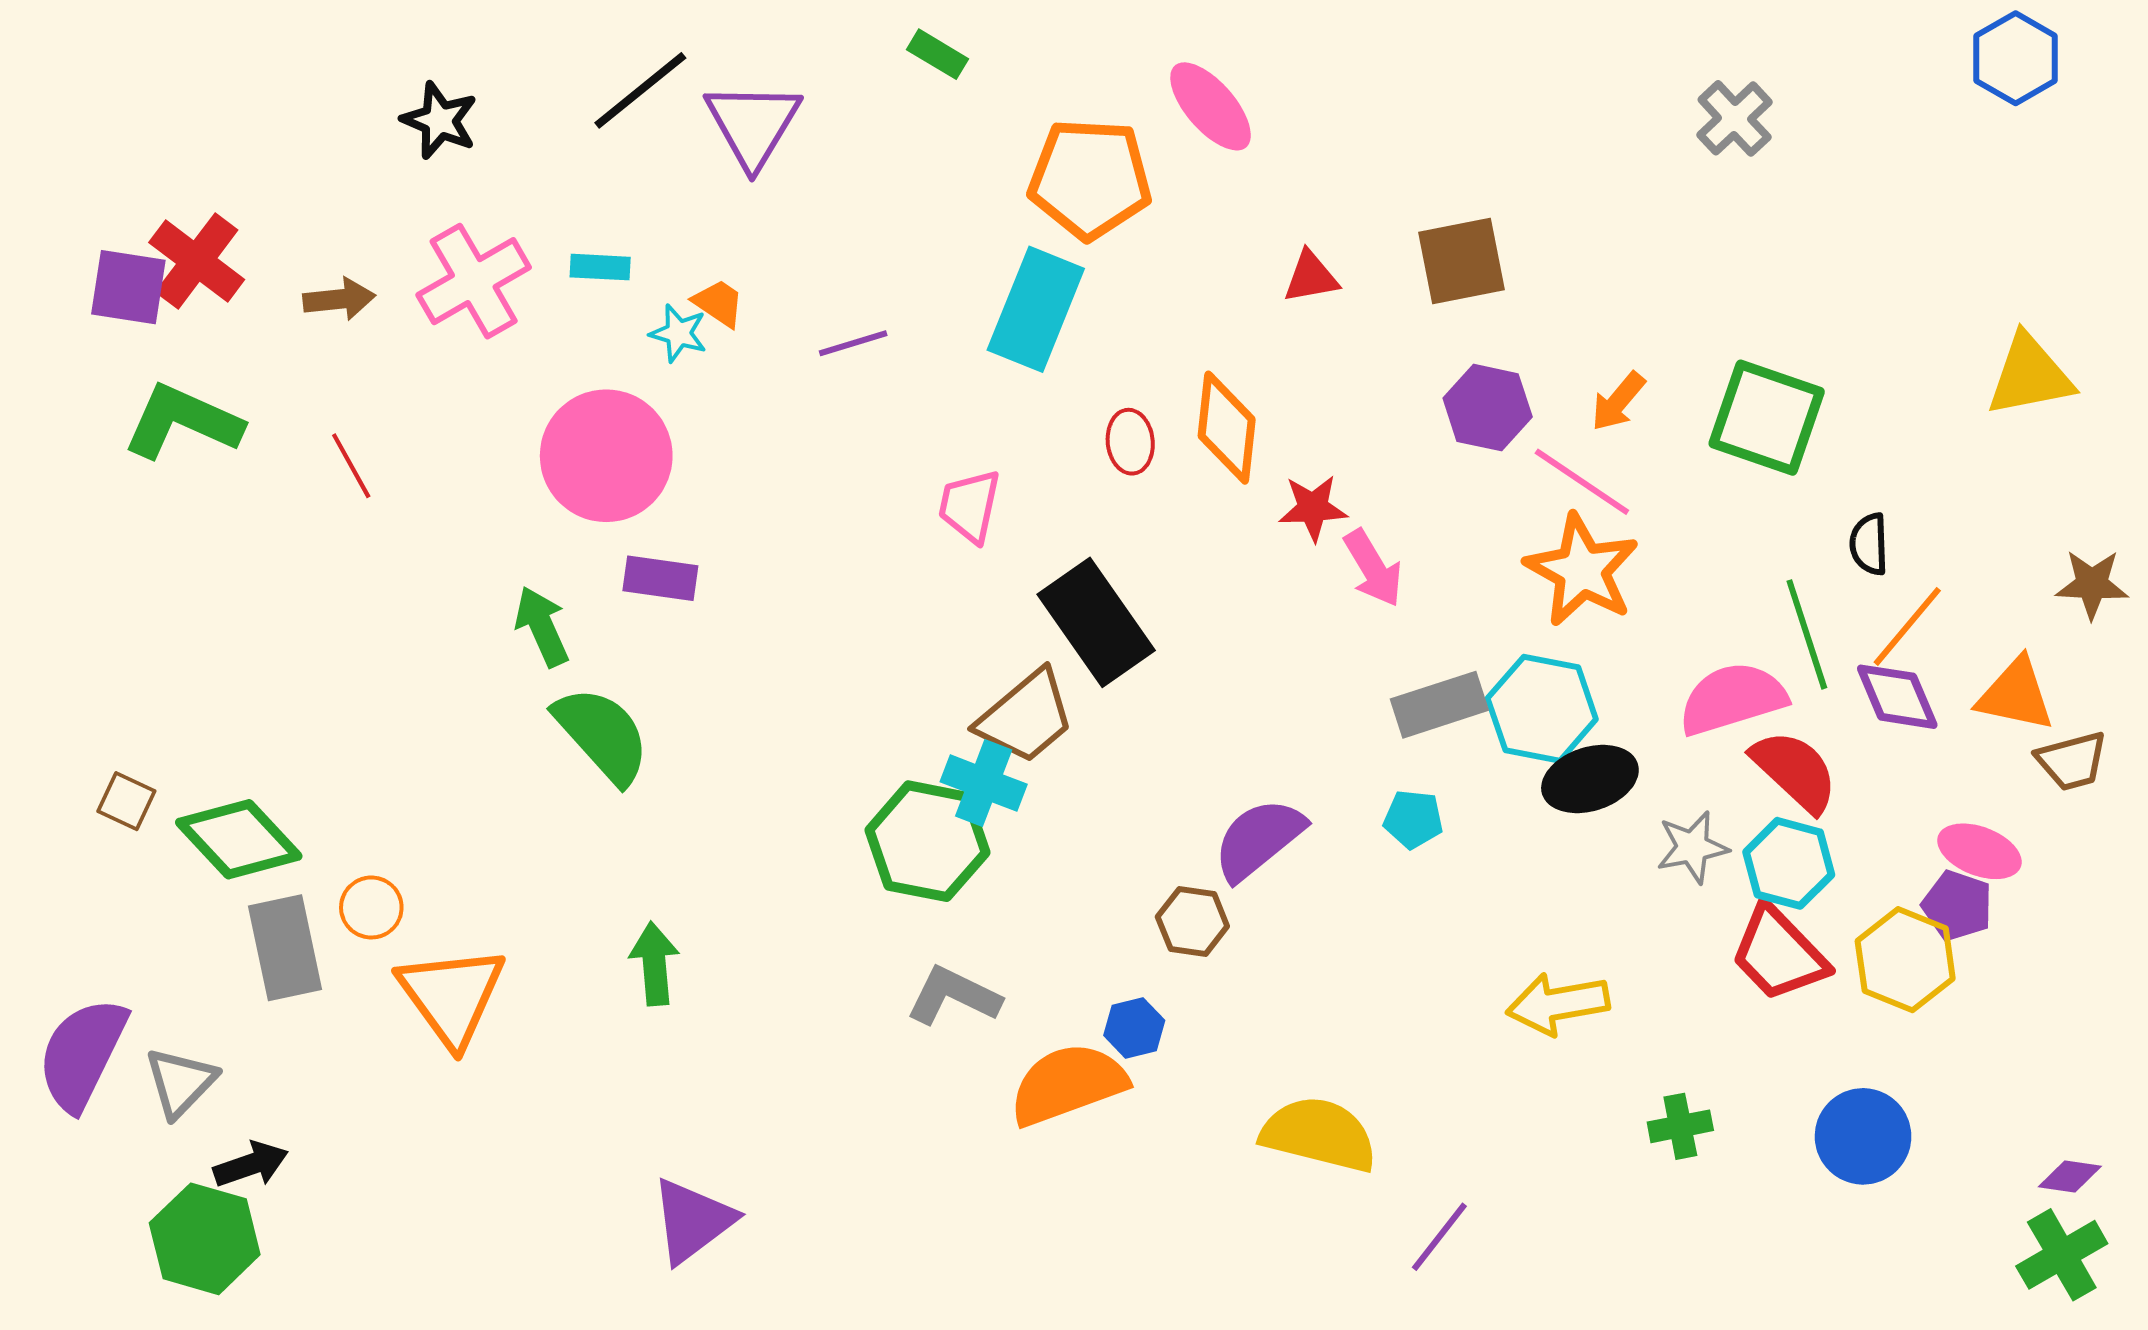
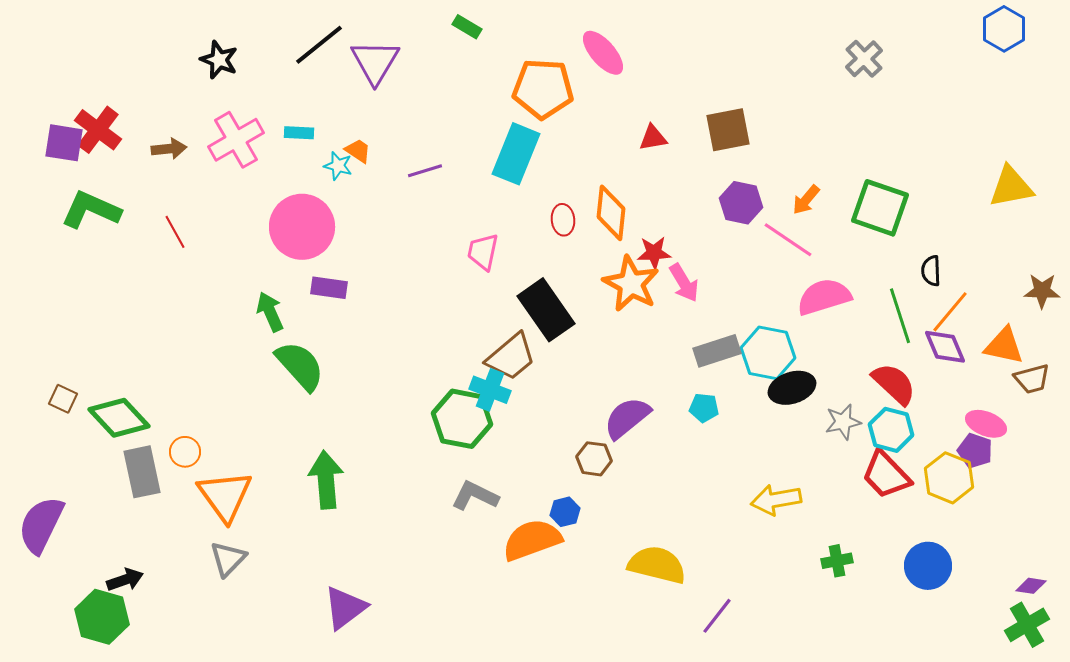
orange star: (1582, 570) -> (631, 284), moved
pink semicircle: (1733, 699) -> (824, 297), moved
green arrow: (654, 964) -> (326, 480), size x1.4
gray triangle: (181, 1082) -> (228, 559), moved

